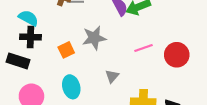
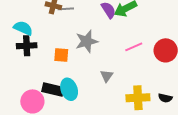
orange square: (66, 50) -> (61, 55), turned 35
black rectangle: (18, 61) -> (53, 89), moved

